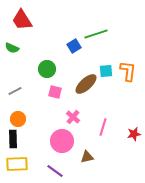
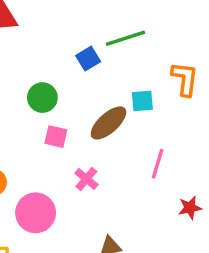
orange L-shape: (128, 71) -> (185, 79), moved
pink line: (103, 127) -> (158, 164), moved
pink circle: (62, 141) -> (36, 213), moved

